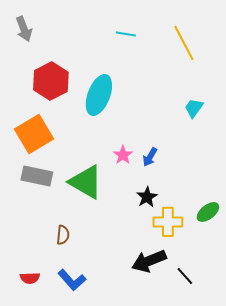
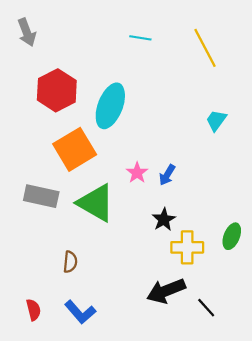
orange square: (34, 134) -> (75, 149), moved
green ellipse: (208, 212) -> (232, 236), turned -30
red semicircle: (30, 278) -> (33, 310), turned -102

